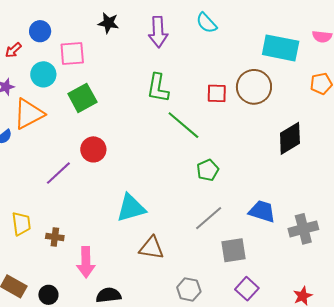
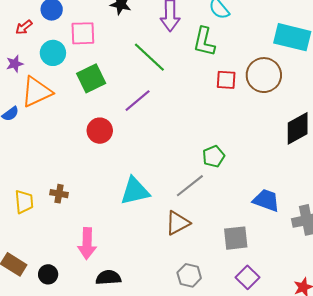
green L-shape: (158, 88) -> (204, 42), moved
green line: (183, 125) -> (149, 57), moved
purple line: (58, 173) -> (138, 101), moved
gray line: (209, 218) -> (190, 186), moved
brown cross: (55, 237) -> (59, 194), moved
brown triangle: (151, 248) -> (178, 223), moved, turned -40

